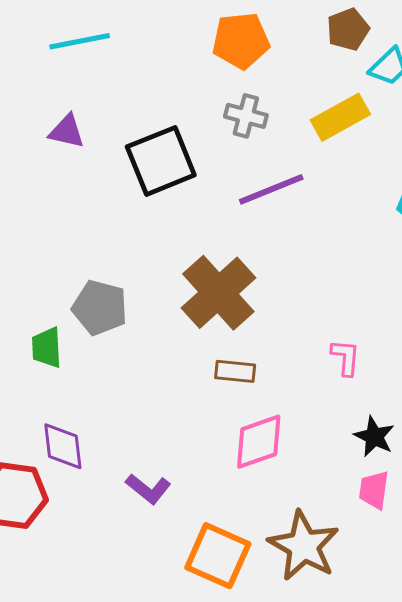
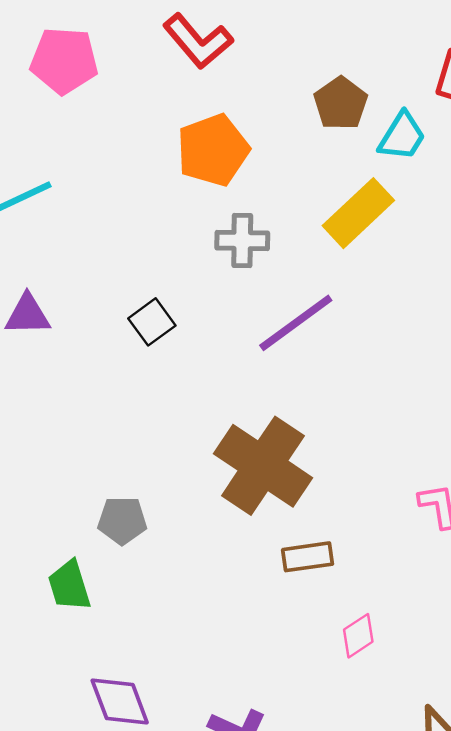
black square: (161, 161) -> (152, 322), size x0.5
gray pentagon: (100, 308) -> (122, 520), size x0.7
pink diamond: (259, 442) -> (358, 636), size x0.6

